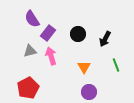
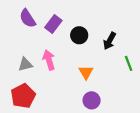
purple rectangle: (48, 33) -> (53, 24), moved
gray triangle: (30, 51) -> (25, 64), moved
green line: (116, 65) -> (129, 63), moved

